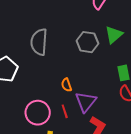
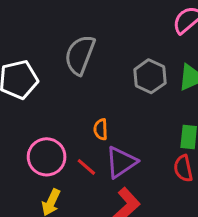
red line: (65, 111) -> (86, 167), turned -48

